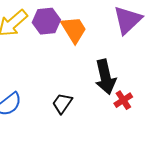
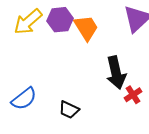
black trapezoid: (62, 103) -> (69, 110), moved, turned -100

